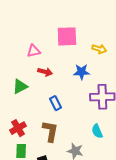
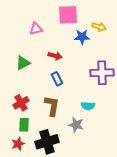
red arrow: (45, 72) -> (55, 56), moved
blue star: (82, 72) -> (82, 37), moved
cyan semicircle: (97, 131) -> (88, 106), moved, turned -64

